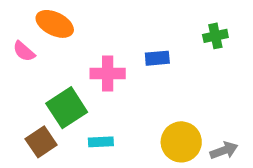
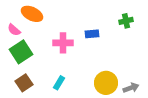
green square: (67, 108) -> (21, 52), moved
cyan rectangle: (101, 142) -> (59, 83), turned -56

